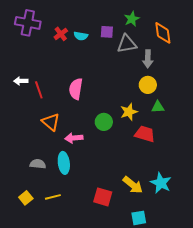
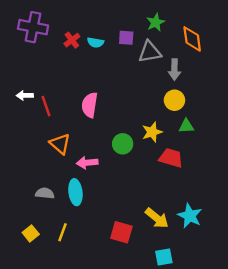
yellow line: (53, 197) -> (62, 232), turned -56

